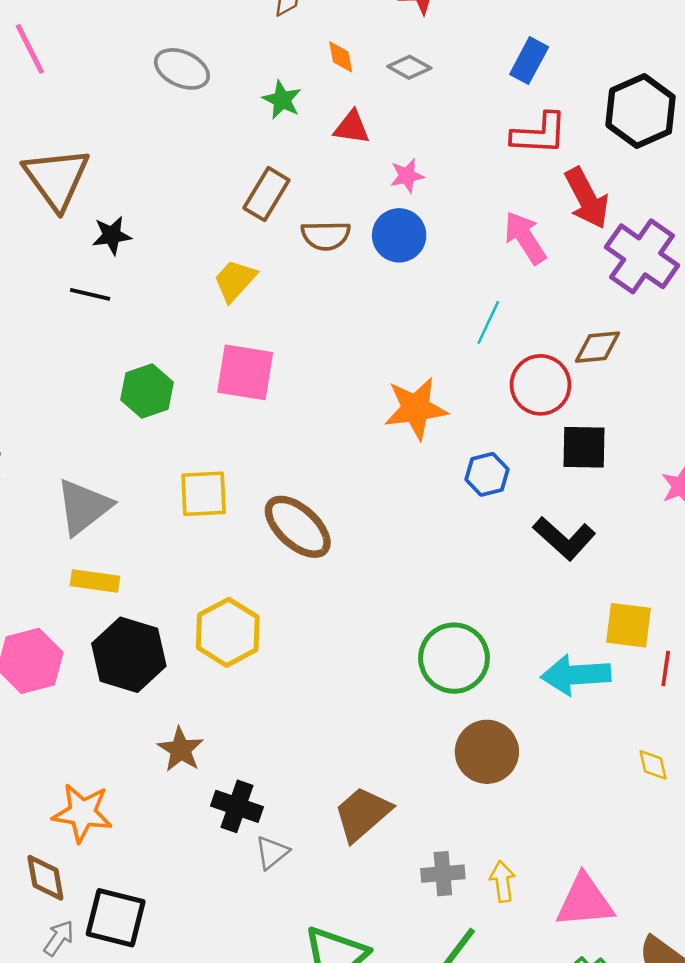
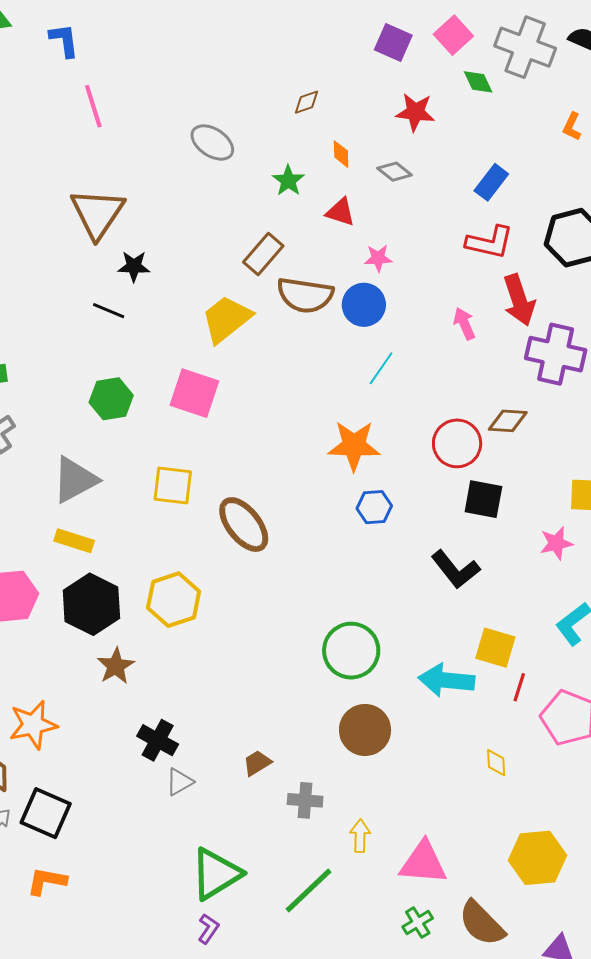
brown semicircle: (326, 236) -> (305, 295), size x1.4
pink arrow: (525, 238) -> (464, 324), size x0.7
purple cross: (642, 256) -> (556, 354), turned -32
yellow trapezoid: (235, 280) -> (226, 319), size x1.4
cyan line: (488, 322) -> (381, 368), moved
pink square: (245, 372) -> (194, 393), moved
green hexagon: (147, 391) -> (111, 399), moved
blue hexagon: (487, 474) -> (374, 507), moved
brown star: (181, 750) -> (116, 666), moved
orange star: (82, 813) -> (33, 725), turned -30
brown trapezoid: (362, 814) -> (257, 763), size x0.6
gray cross: (443, 874) -> (305, 800), moved

